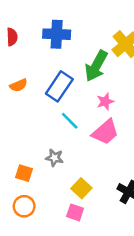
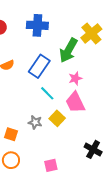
pink trapezoid: (105, 132) -> (75, 102), turned 105
yellow square: (81, 188) -> (57, 118), moved
pink square: (75, 212) -> (51, 165), turned -32

